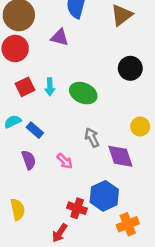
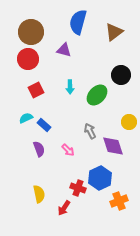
cyan arrow: (50, 87) -> (70, 87), moved
green ellipse: (83, 93) -> (97, 95), moved, turned -70
yellow semicircle: (18, 209) -> (39, 194), moved

